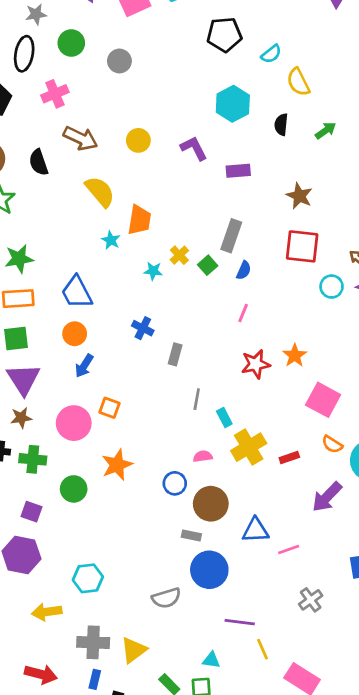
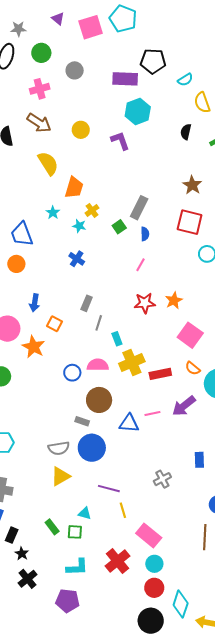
pink cross: (55, 94) -> (40, 89), moved
cyan hexagon: (233, 104) -> (138, 111), moved
purple rectangle: (238, 171) -> (125, 79), moved, size x1.4
cyan star: (111, 240) -> (53, 213), moved
yellow cross: (179, 255) -> (92, 210), moved
blue semicircle: (244, 270) -> (145, 234), turned -32
blue cross: (143, 328) -> (77, 259), moved
gray rectangle: (175, 354) -> (87, 303), moved
blue arrow: (84, 366) -> (35, 303), moved, turned -30
orange square: (110, 408) -> (55, 324), moved
pink semicircle: (203, 456) -> (98, 365), size x1.5
red rectangle: (289, 457) -> (160, 374), size x1.5
orange star: (117, 465) -> (33, 347), moved, turned -30
blue circle: (175, 483) -> (72, 373), moved
pink line: (289, 549) -> (152, 414), moved
gray semicircle: (166, 598) -> (59, 448), moved
yellow triangle: (134, 650) -> (60, 476), moved

